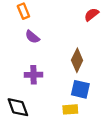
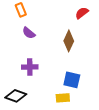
brown diamond: (77, 60) -> (69, 41), moved
black diamond: (18, 107) -> (16, 96), turned -50

